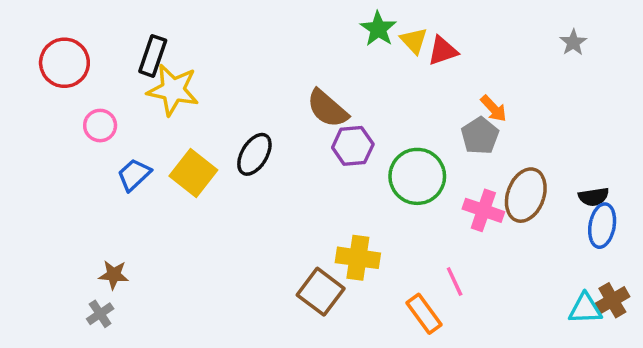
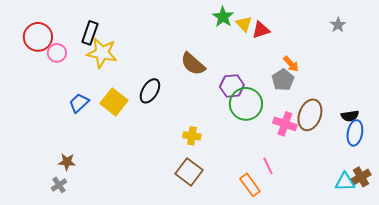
pink circle: (100, 126) -> (57, 53), moved
purple hexagon: (353, 146) -> (232, 86), moved
yellow cross: (358, 258) -> (192, 136), moved, size x0.7

